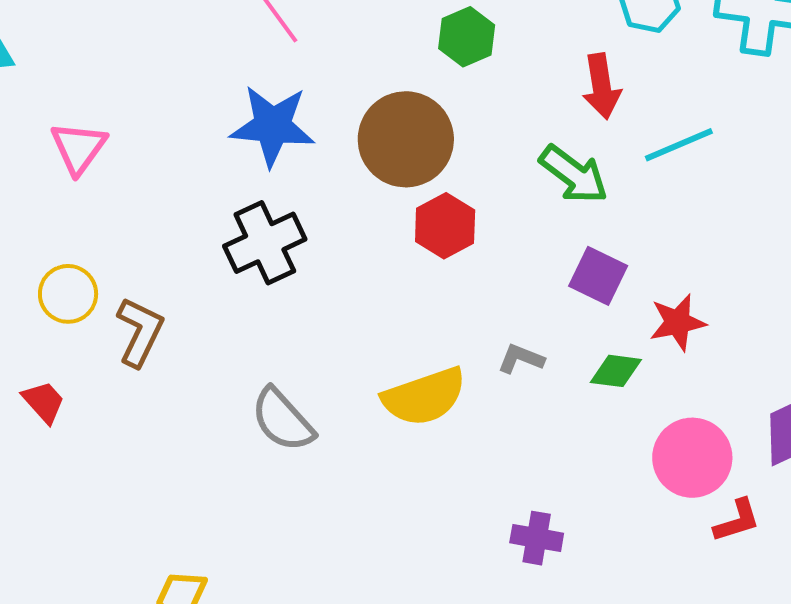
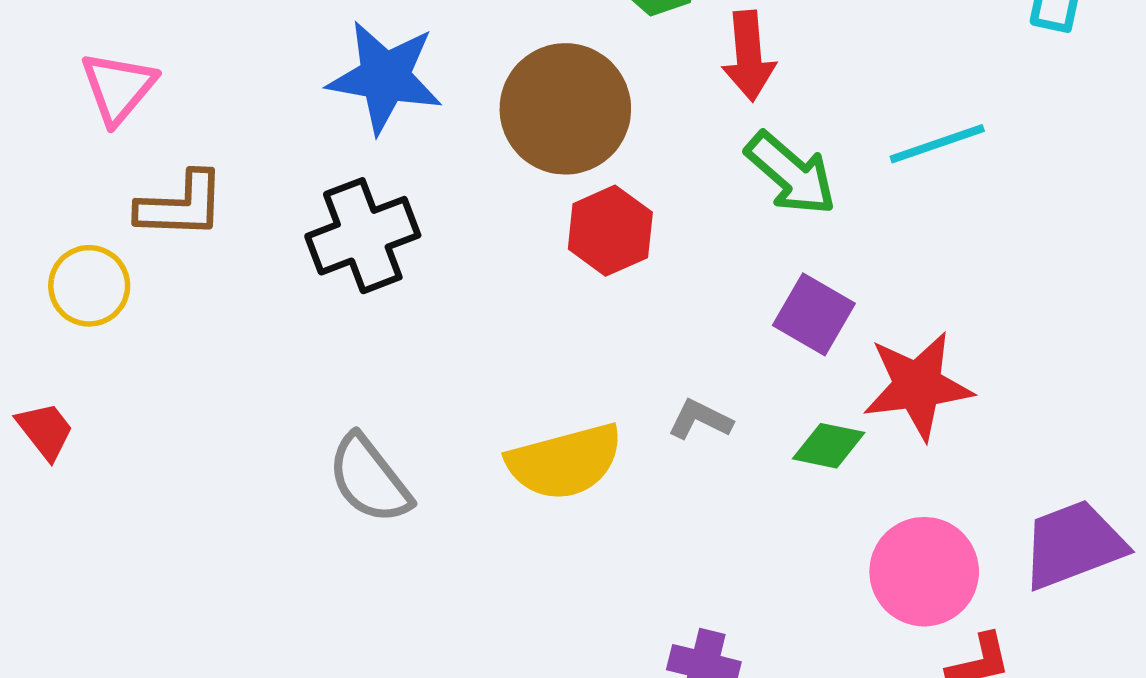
red arrow: (602, 86) -> (749, 56), moved
red star: (678, 322) -> (918, 386), size x1.4
brown L-shape: (140, 332) -> (181, 205), moved, turned 62

